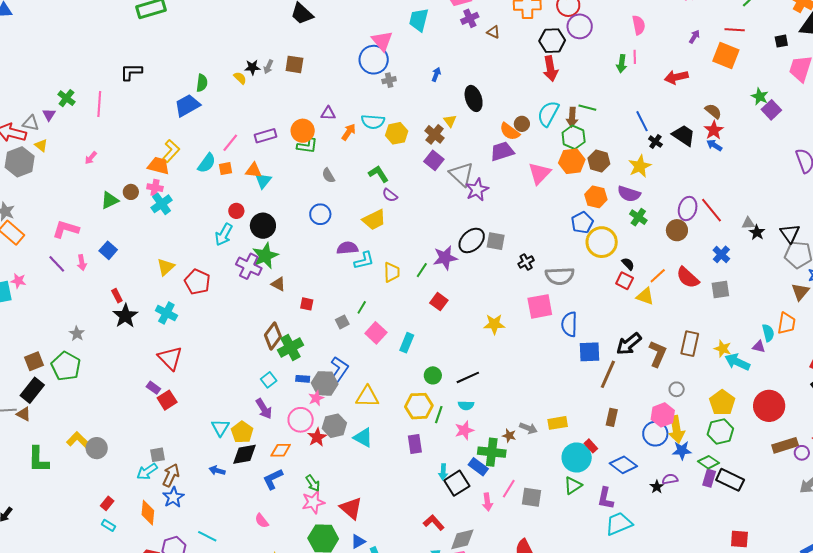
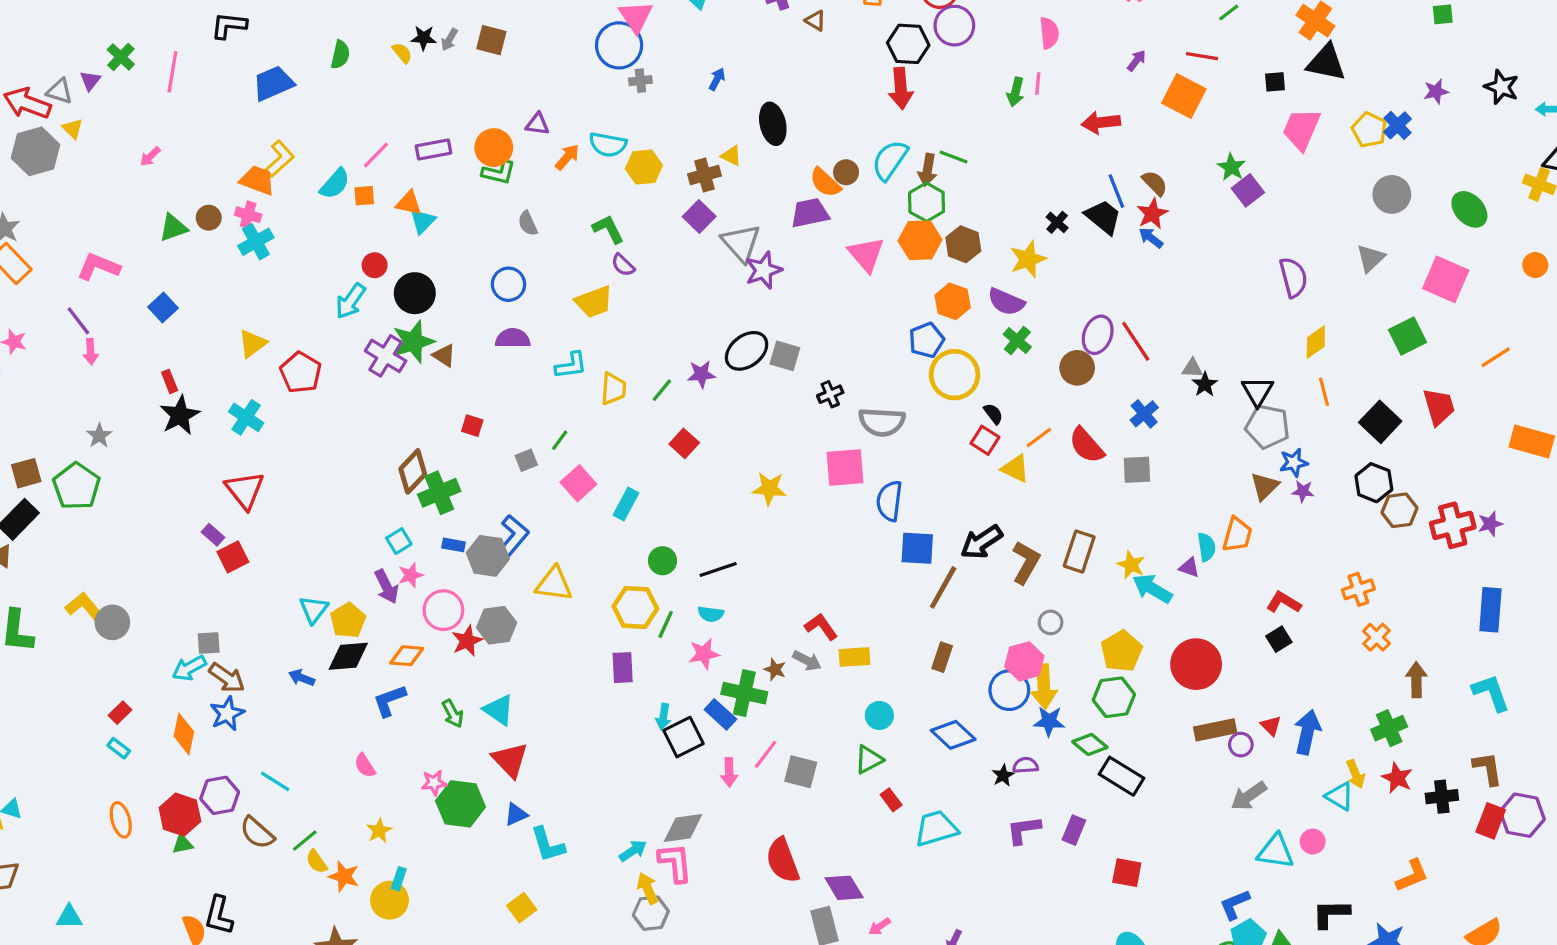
blue trapezoid: (187, 105) -> (273, 83), moved
yellow triangle: (450, 121) -> (731, 156), turned -32
blue line: (642, 121) -> (1116, 191), moved
brown cross: (435, 134) -> (704, 175), turned 30
pink triangle: (540, 173) -> (866, 254), turned -30
purple semicircle: (347, 248) -> (513, 338), moved
purple star: (445, 258) -> (701, 374), size x0.7
pink arrow: (82, 263) -> (91, 352), moved
brown triangle: (278, 284) -> (444, 355), moved
pink star: (316, 398) -> (411, 575), moved
cyan triangle: (363, 438) -> (499, 710), moved
red rectangle: (591, 446) -> (891, 800), moved
cyan circle: (577, 457) -> (879, 715), size x0.6
brown arrow: (171, 475) -> (227, 678), turned 95
purple rectangle: (709, 478) -> (1074, 830), moved
purple L-shape: (605, 498) -> (1024, 830), moved, turned 65
pink star: (313, 502) -> (434, 783), moved, size x0.7
red L-shape: (434, 523) -> (821, 627), moved

